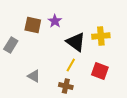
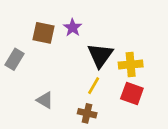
yellow cross: (101, 36) -> (131, 64), moved
black triangle: (76, 42) -> (100, 55), turned 30

